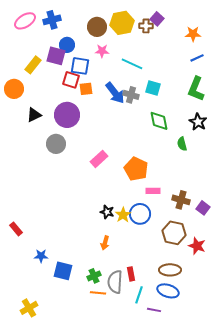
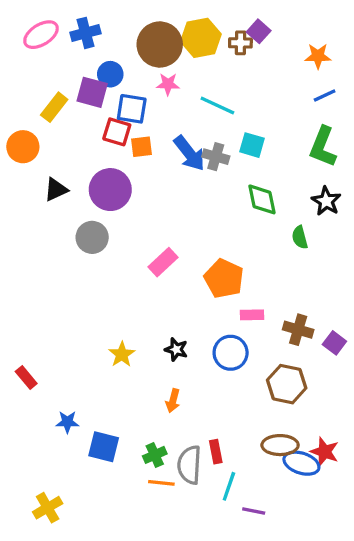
brown circle: (97, 27) -> (160, 45), size x1.4
yellow star: (123, 215) -> (122, 354), moved
red star: (197, 246) -> (325, 452), moved
blue ellipse: (168, 291) -> (301, 463), moved

